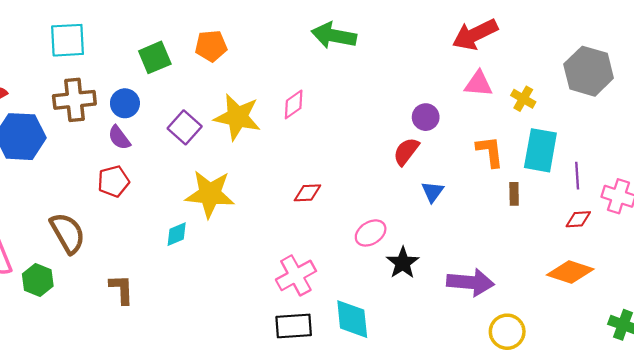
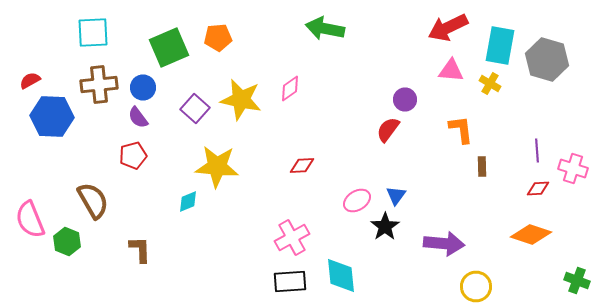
green square: (155, 57) -> (169, 48), size x1.4
cyan rectangle: (540, 150) -> (500, 46), moved
blue triangle: (433, 192) -> (396, 196), moved

